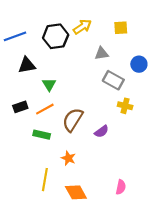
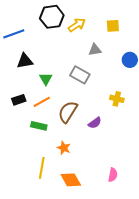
black hexagon: (56, 36) -> (52, 17), moved
gray rectangle: (113, 80) -> (80, 75), moved

